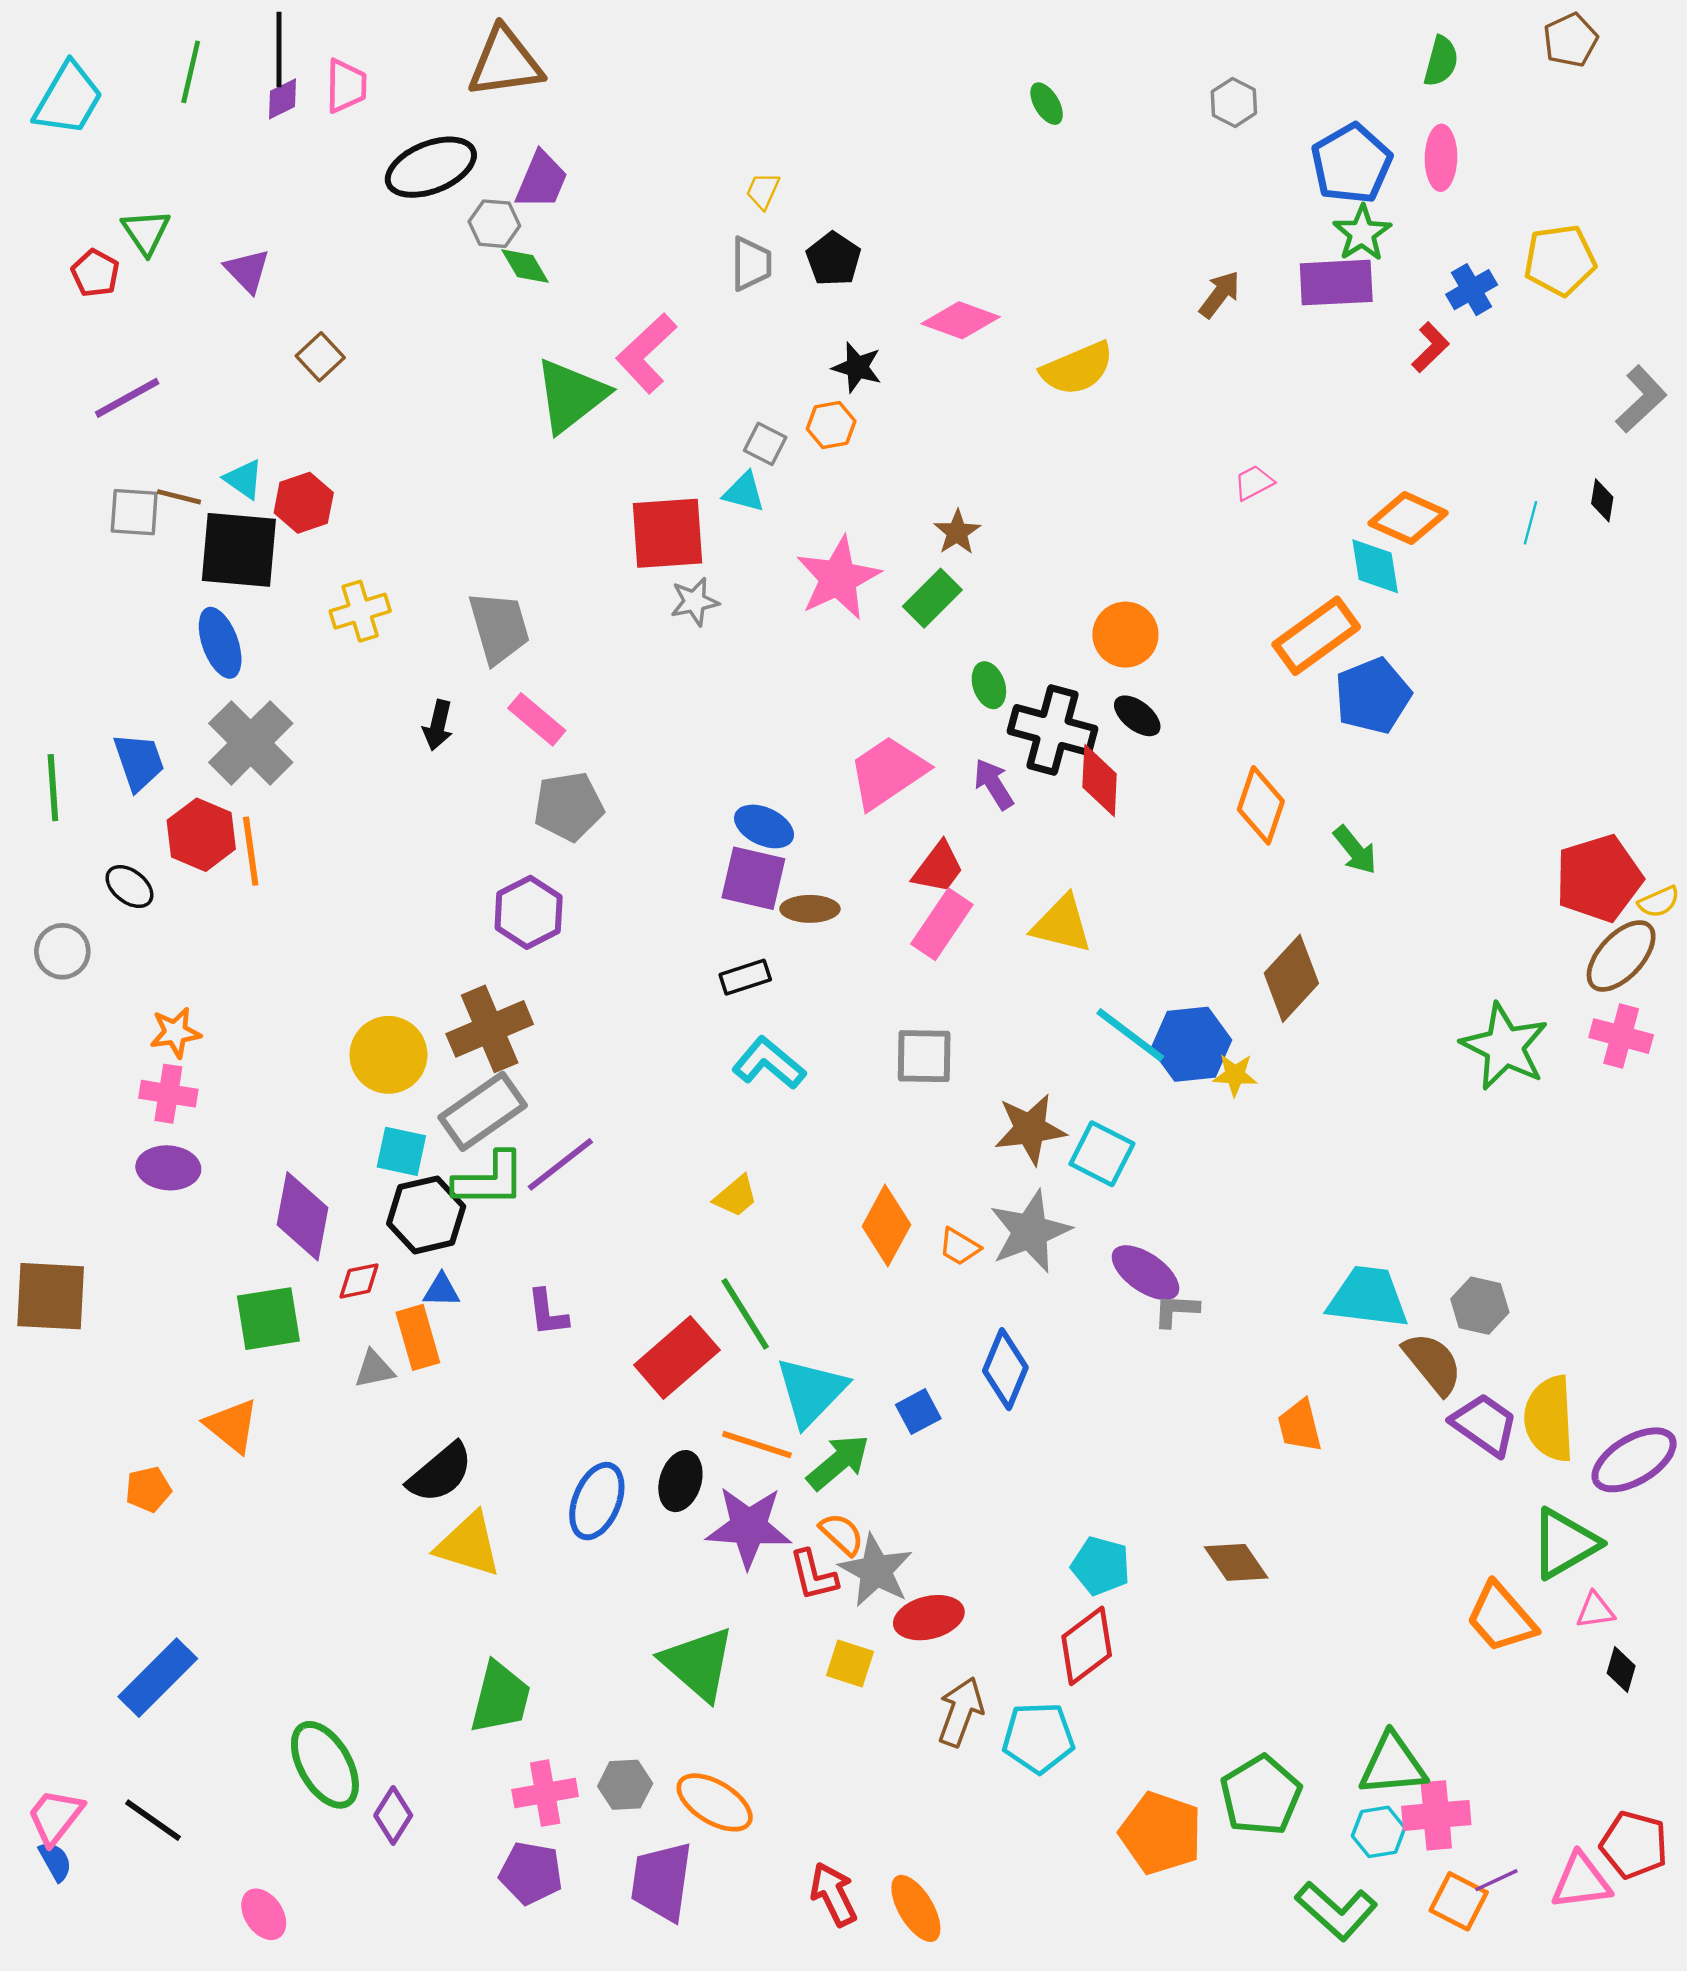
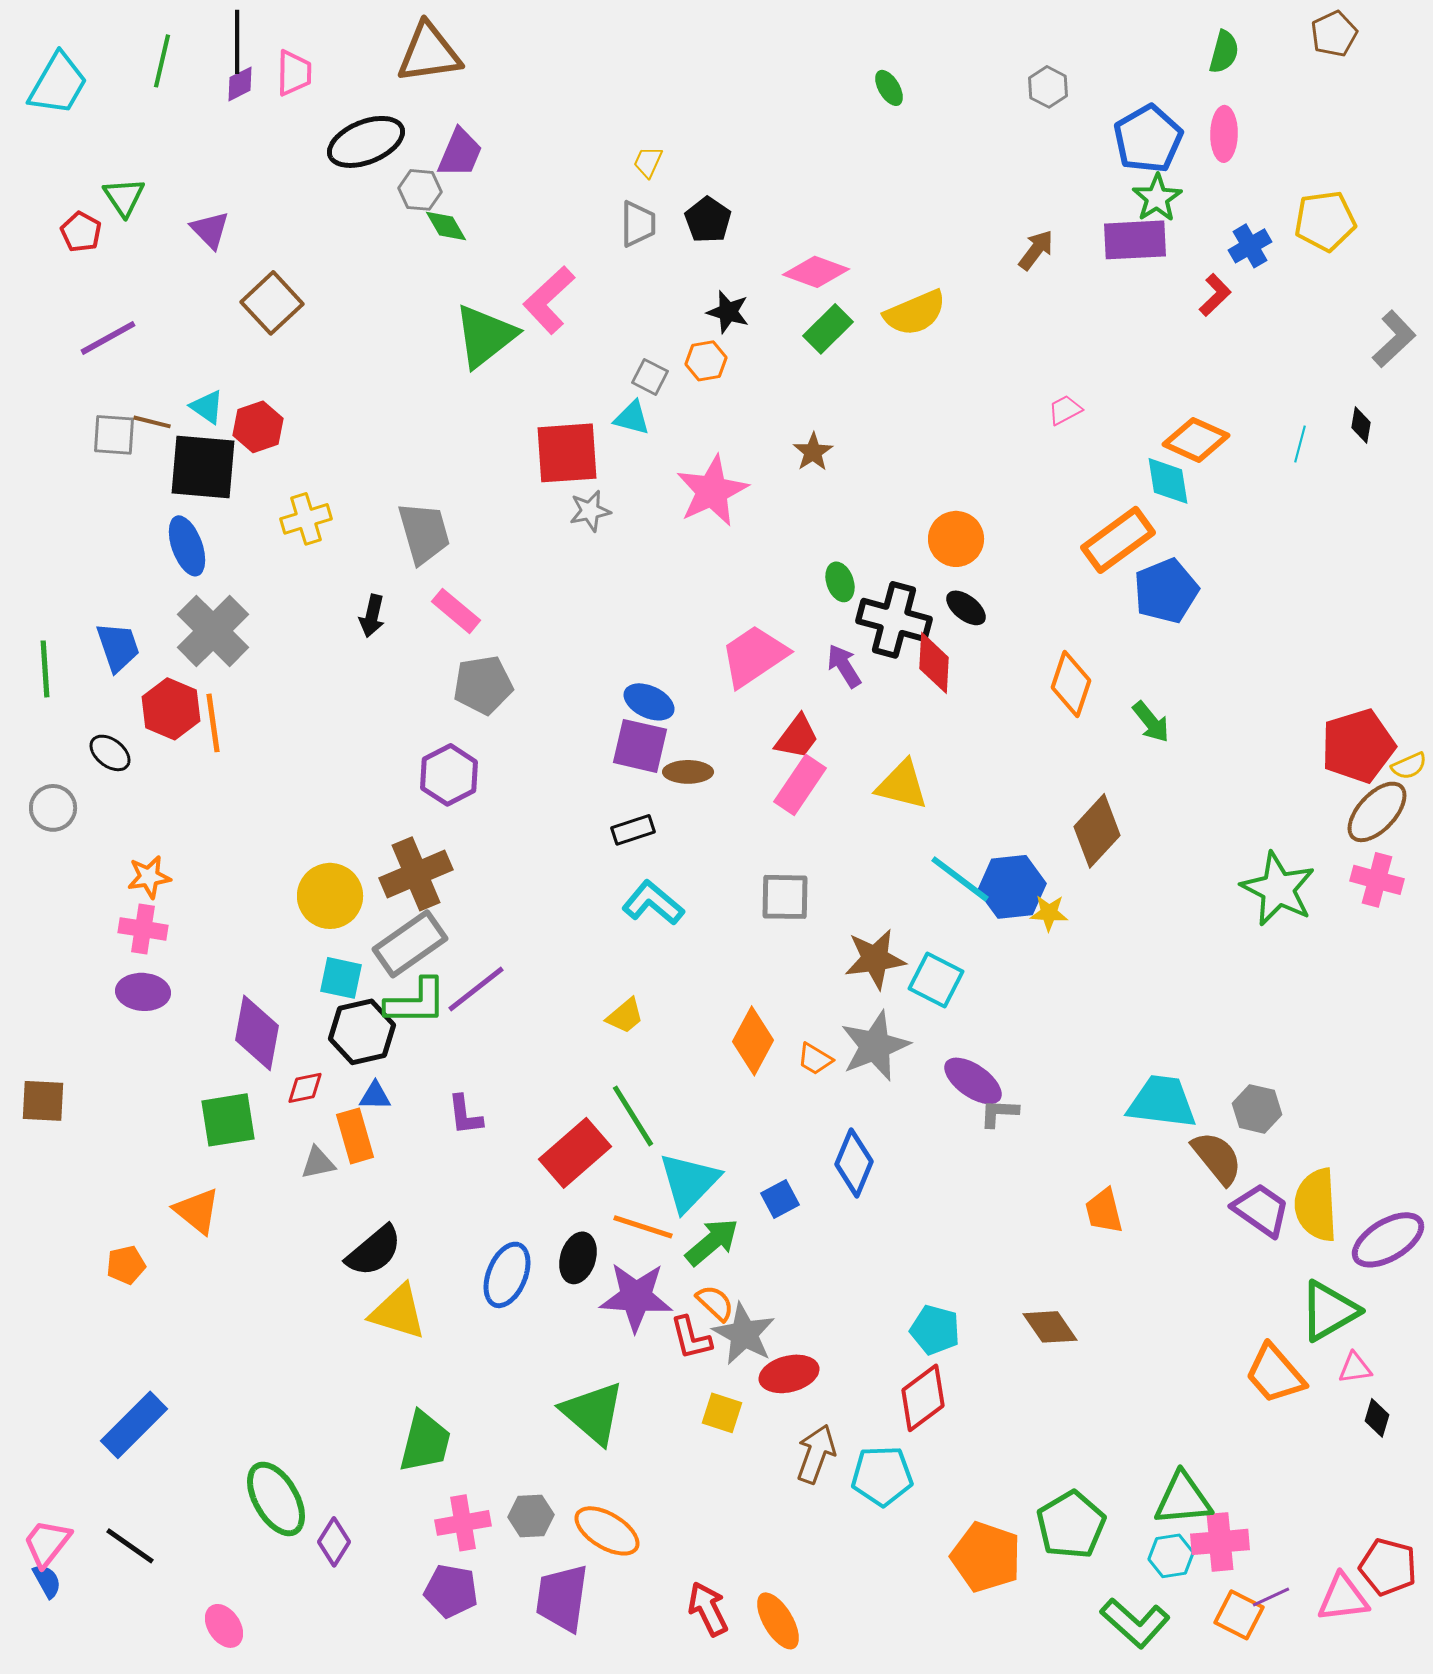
brown square: (320, 357) -> (272, 303), size x1.5
green rectangle: (932, 598) -> (828, 329), moved
brown square: (51, 1296) -> (43, 1101), size x0.7

